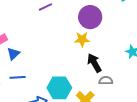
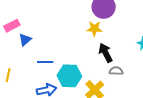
blue line: (18, 77) -> (45, 62), moved

